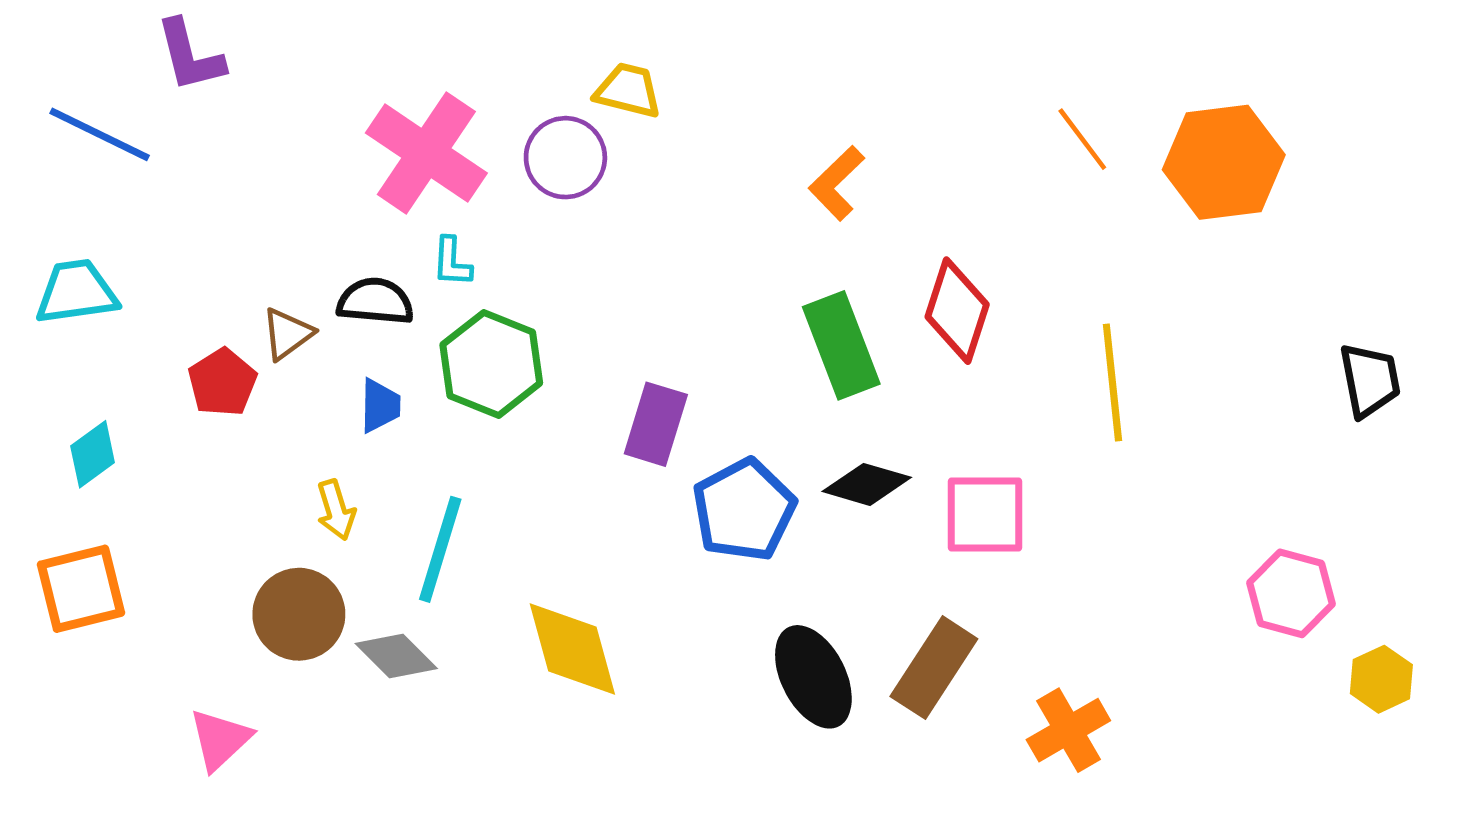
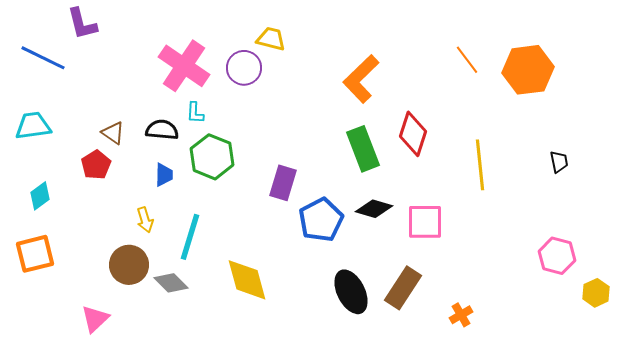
orange L-shape: (837, 183) -> (361, 79), size x1.5
brown triangle: (287, 334) -> (113, 133), moved, turned -50
black trapezoid: (1370, 380) -> (559, 162), moved, size x0.7
orange cross: (1068, 730) -> (461, 315), size x0.7

